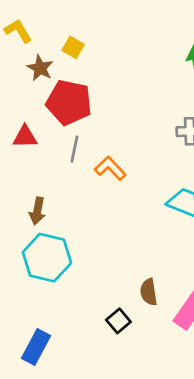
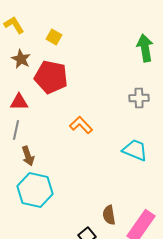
brown star: (40, 68) -> (21, 59), moved
gray line: (74, 149) -> (16, 130), moved
brown arrow: (37, 211) -> (28, 156), turned -30

